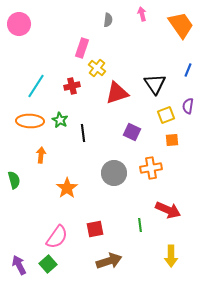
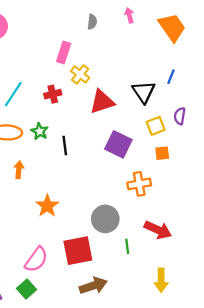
blue line: (188, 70) -> (171, 77), moved
purple square: (132, 132) -> (118, 144), size x1.4
gray circle: (114, 173) -> (105, 219), moved
red square: (95, 229) -> (78, 251), size x1.6

